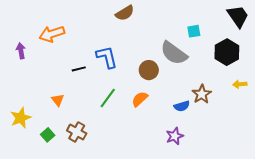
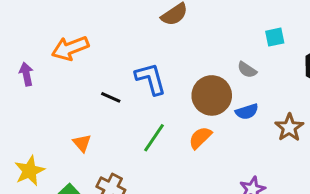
gray semicircle: (174, 53) -> (247, 70), size x0.5
black line: (79, 69) -> (111, 97), turned 40
brown circle: (149, 70) -> (212, 95), size x1.4
blue semicircle: (182, 106) -> (247, 112), moved

